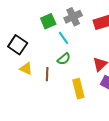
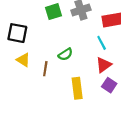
cyan line: (63, 38) -> (102, 43), moved
black square: (18, 45) -> (17, 33), turned -30

